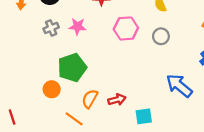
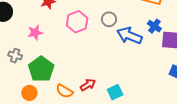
gray cross: (51, 28) -> (15, 56), moved, turned -32
blue arrow: (179, 86) -> (129, 36), moved
orange semicircle: (90, 99) -> (64, 91), turned -72

